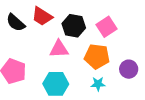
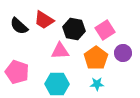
orange pentagon: (97, 56) -> (96, 58), turned 30
purple circle: (129, 69) -> (123, 53), moved

